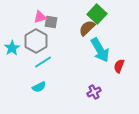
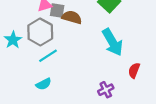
brown semicircle: (87, 28) -> (72, 17), moved, turned 60
red semicircle: (119, 66) -> (134, 70), moved

